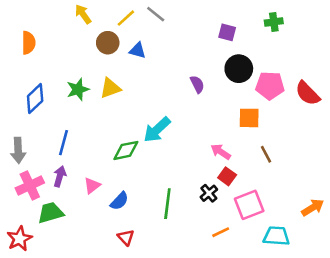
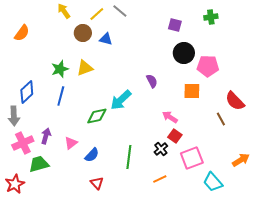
orange semicircle: (29, 43) -> (22, 33), turned 36
purple semicircle: (197, 84) -> (152, 81), moved
red semicircle: (308, 93) -> (235, 101), moved
blue diamond: (35, 99) -> (27, 92), moved
blue line: (64, 143) -> (61, 96), moved
brown line: (266, 154) -> (221, 119), moved
orange line: (221, 232) -> (160, 179), moved
cyan trapezoid: (276, 236) -> (213, 182), turned -135

